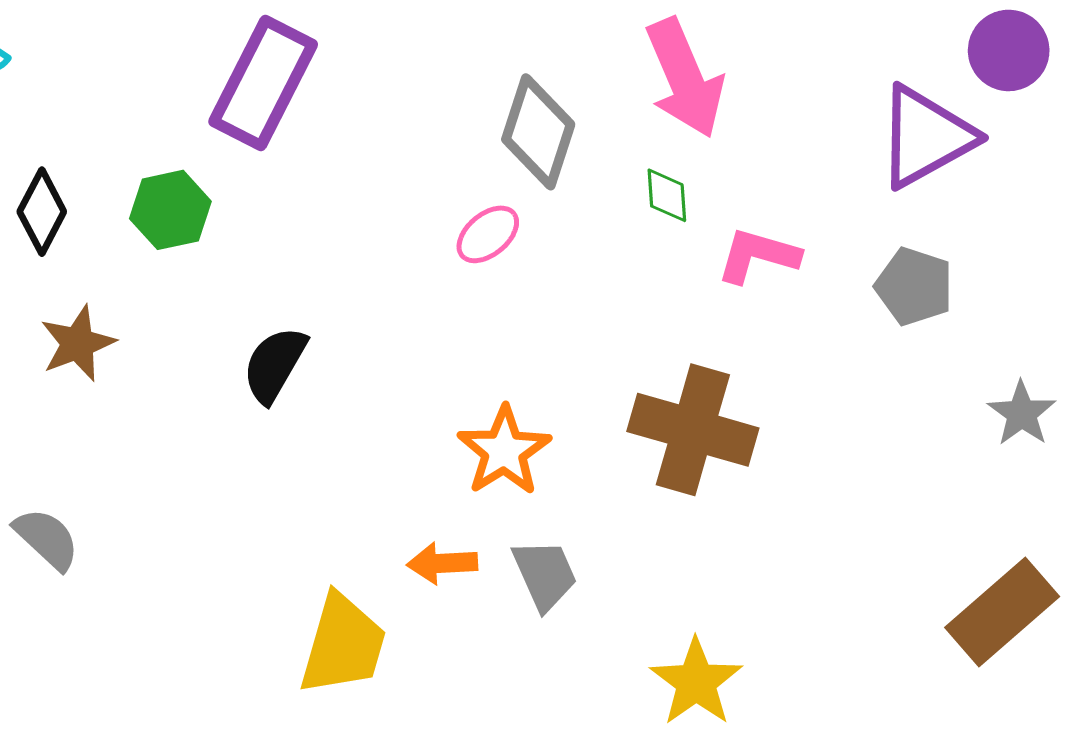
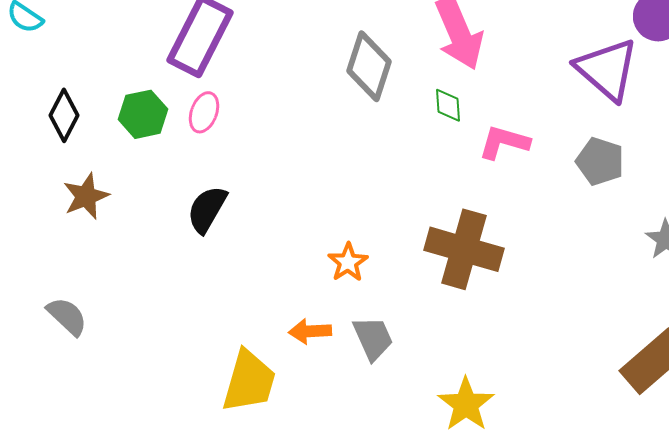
purple triangle: (926, 137) -> (607, 69), turned -50
pink ellipse: (488, 234) -> (204, 112), moved, turned -30
orange star: (504, 451) -> (348, 262), size x0.7

